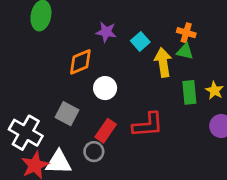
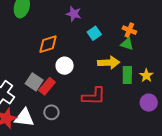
purple star: (106, 32) -> (74, 14), moved
yellow arrow: (163, 62) -> (109, 63), moved, turned 90
red rectangle: (106, 131) -> (47, 86), moved

